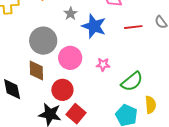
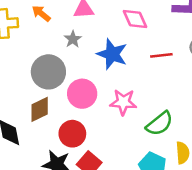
gray star: (71, 14) -> (73, 39), moved
pink star: (103, 64) -> (123, 102), size x1.5
brown diamond: (36, 70) -> (40, 109), turned 65

